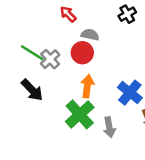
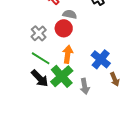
green line: (32, 53) -> (41, 58), moved
black arrow: (32, 90) -> (40, 78), moved

